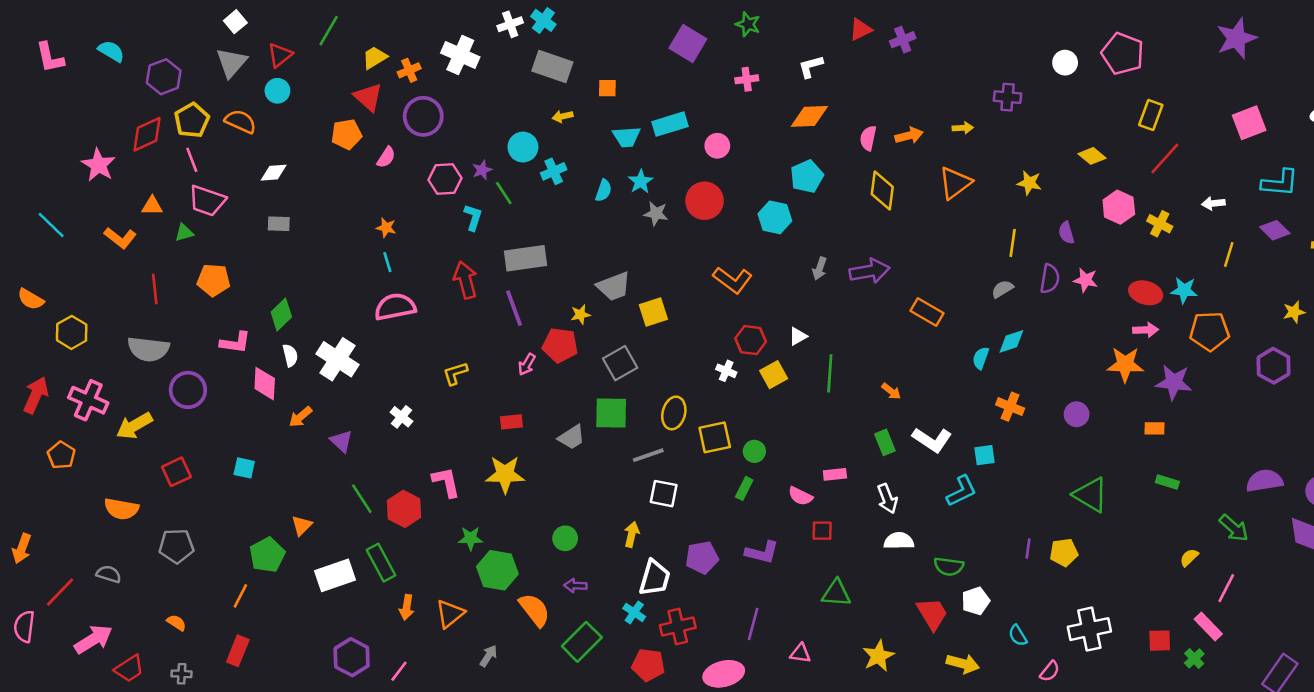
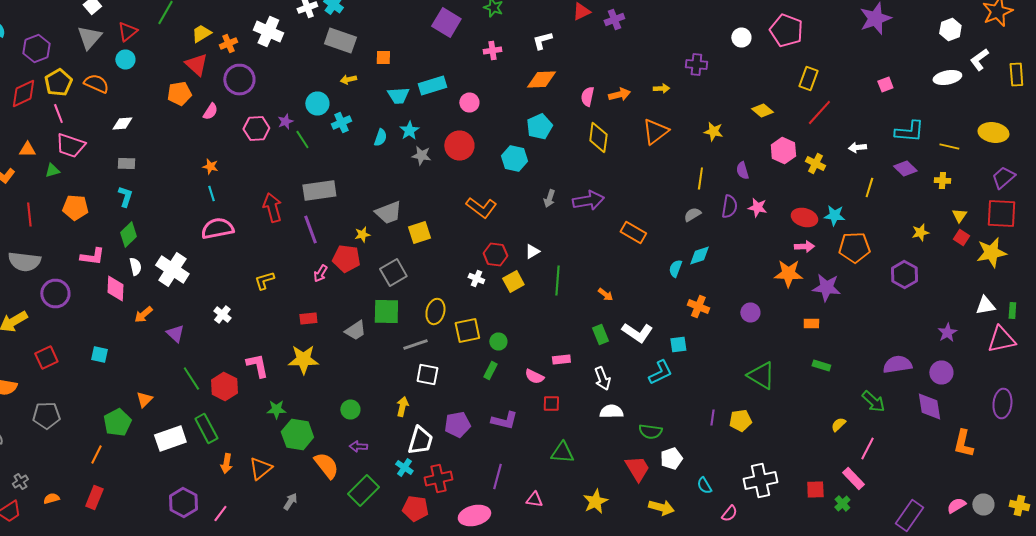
pink square: (1249, 123) -> (885, 84), size x0.6
cyan L-shape: (473, 217) -> (125, 196), moved
orange semicircle: (176, 623) -> (51, 498), moved, turned -49
gray cross: (182, 674) -> (20, 482), moved, turned -35

